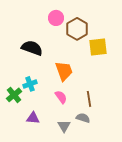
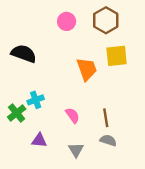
brown hexagon: (77, 29) -> (106, 20), moved
black semicircle: (32, 48) -> (24, 54), moved
orange trapezoid: (64, 71) -> (87, 69), moved
gray semicircle: (83, 118) -> (108, 140), moved

